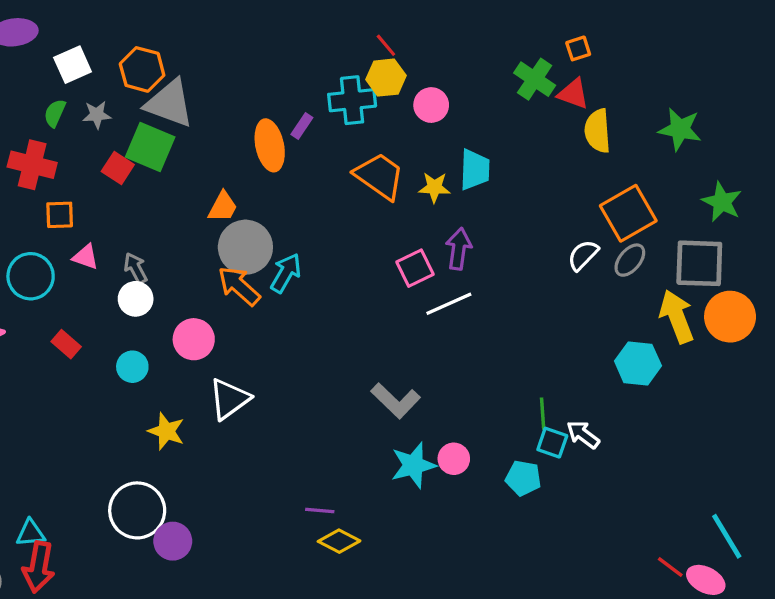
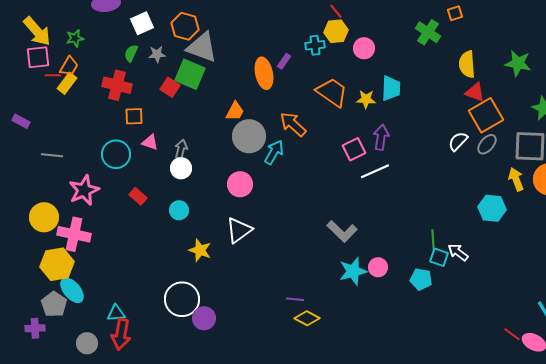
red triangle: (573, 94) -> (475, 92), moved
cyan cross: (352, 100) -> (315, 45), size x0.7
gray arrow: (136, 268) -> (181, 149), turned 42
orange arrow: (239, 286) -> (293, 124), moved
yellow arrow: (677, 317) -> (516, 179), size x0.7
pink circle: (194, 339) -> (240, 184), moved

